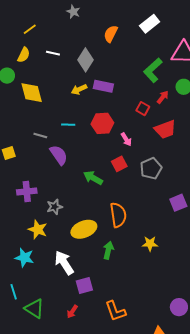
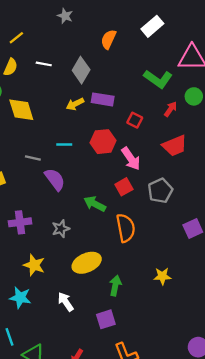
green L-shape: (153, 70) -> (158, 79), turned -100
red square: (143, 109) -> (135, 120), moved
pink arrow: (126, 139) -> (131, 159), size x1.5
gray star: (55, 207) -> (61, 229), moved
orange semicircle: (118, 215) -> (126, 228), moved
white arrow: (64, 263) -> (66, 302), size x0.7
purple square: (84, 285) -> (106, 319), moved

